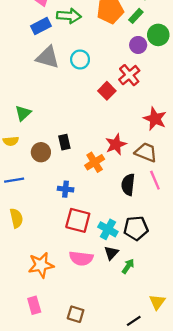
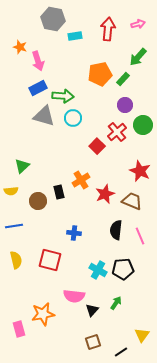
green arrow: (69, 16) -> (63, 96), moved
green circle: (158, 35) -> (143, 125), moved
orange cross: (95, 162) -> (81, 180), moved
pink line: (155, 180) -> (140, 236), moved
blue cross: (66, 189) -> (74, 233), moved
red square: (78, 220) -> (50, 260), moved
black triangle: (111, 253) -> (92, 310), moved
orange star: (41, 265) -> (43, 314), moved
pink rectangle: (34, 305) -> (19, 329), moved
brown square: (76, 314) -> (93, 342), moved, turned -35

